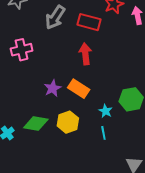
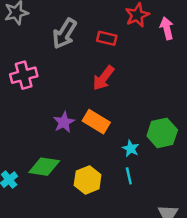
red rectangle: (89, 22) -> (107, 38), size x0.7
red arrow: (85, 54) -> (103, 78), turned -135
yellow hexagon: (68, 122) -> (88, 180), moved

